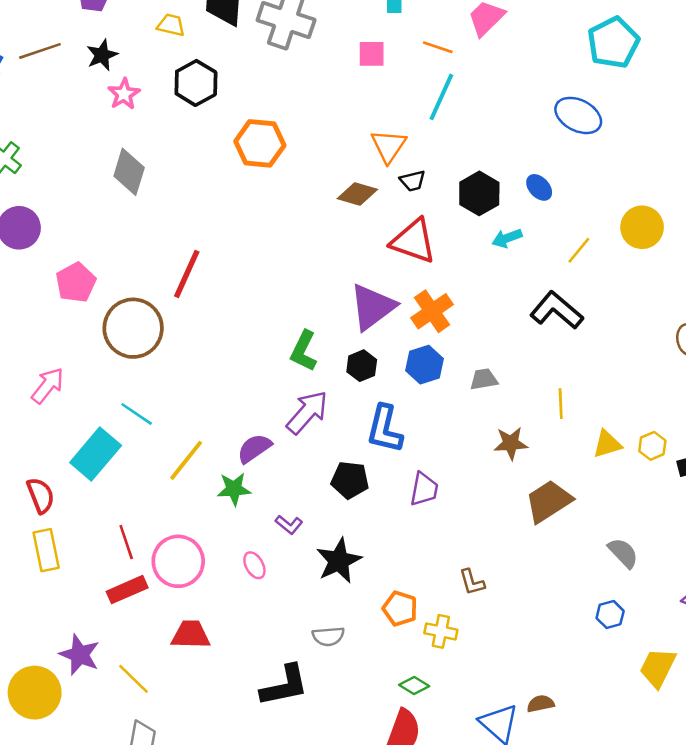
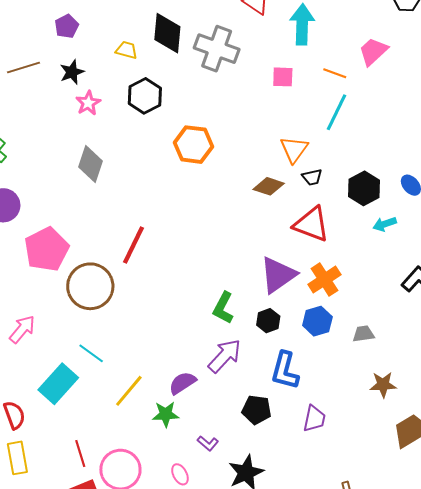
pink pentagon: (76, 282) -> (47, 249), size x1.4

